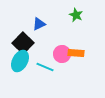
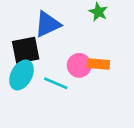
blue triangle: (39, 24) -> (48, 24), size x1.5
black square: (23, 43) -> (26, 50), turned 35

